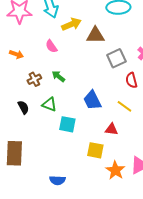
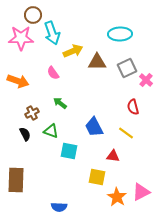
orange arrow: (16, 54) -> (18, 81), size x1.5
gray square: (116, 58) -> (127, 68), moved
brown cross: (34, 79) -> (32, 113), moved

